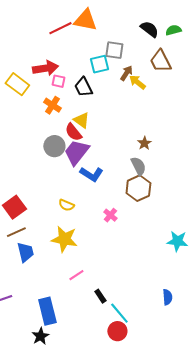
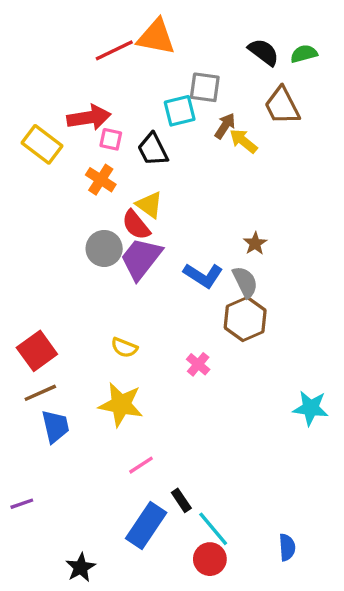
blue L-shape: (91, 174) -> (203, 275), moved
blue semicircle: (167, 297) -> (287, 547), moved
blue rectangle: (47, 311) -> (146, 525), moved, turned 48

